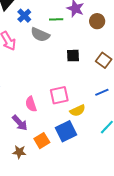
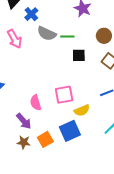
green line: (56, 19) -> (67, 37), moved
brown circle: (97, 21) -> (104, 36), moved
brown star: (19, 152) -> (24, 142), moved

